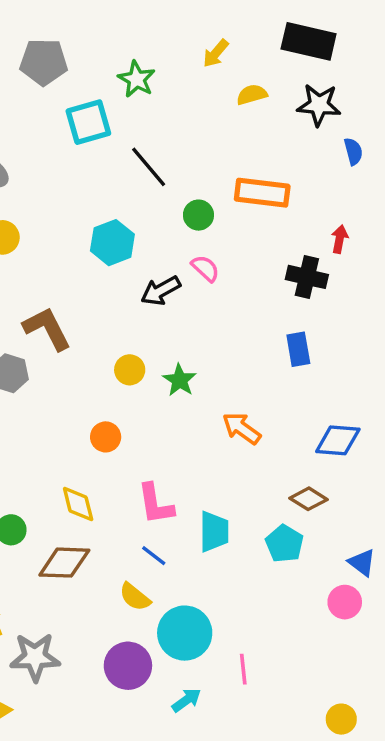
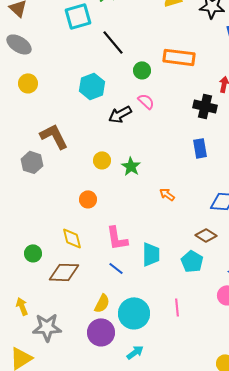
orange arrow: (241, 428) -> (167, 194), size x0.7
yellow semicircle: (135, 597) -> (102, 303), moved, turned -102
pink line: (243, 669) -> (177, 307), moved

